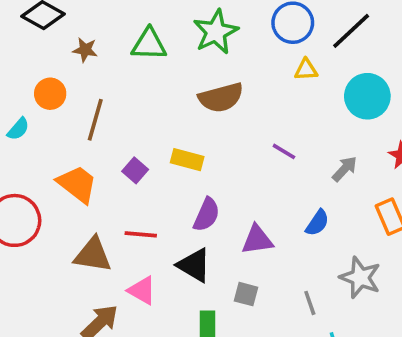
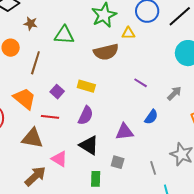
green triangle: (149, 44) -> (64, 35), moved
yellow triangle: (306, 70) -> (128, 33), moved
purple semicircle: (207, 215) -> (86, 115), moved
blue semicircle: (317, 223) -> (151, 117), moved
red line: (141, 234) -> (50, 117), moved

